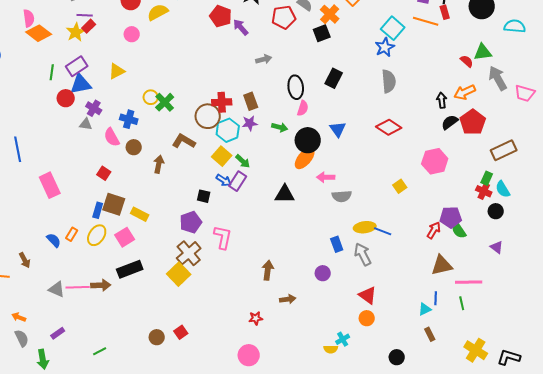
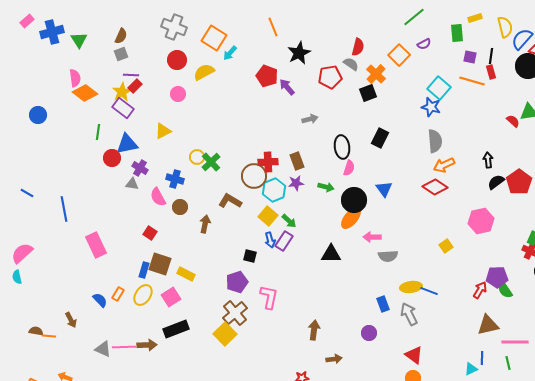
blue star: (385, 47) -> (431, 107), turned -30
purple rectangle: (77, 66) -> (123, 108), moved, turned 70
orange arrow: (465, 92) -> (444, 165), moved
blue arrow: (224, 180) -> (270, 240), turned 42

